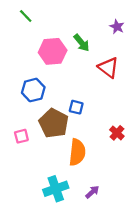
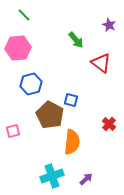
pink hexagon: (53, 51) -> (18, 48), moved
pink square: (21, 136) -> (13, 131), moved

